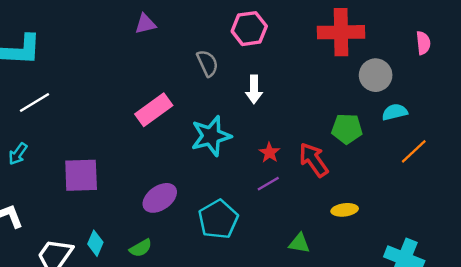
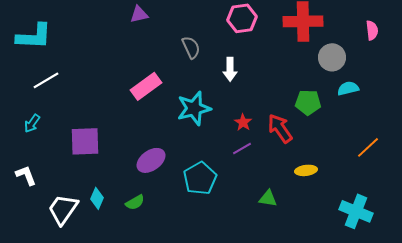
pink hexagon: (249, 29) -> (242, 18), moved
orange line: (414, 151) -> (368, 147), moved

